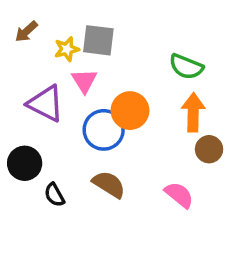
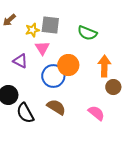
green semicircle: (186, 67) -> (87, 33), moved
purple triangle: (46, 104) -> (20, 61), size x0.7
black semicircle: (54, 195) -> (25, 113), size x1.5

